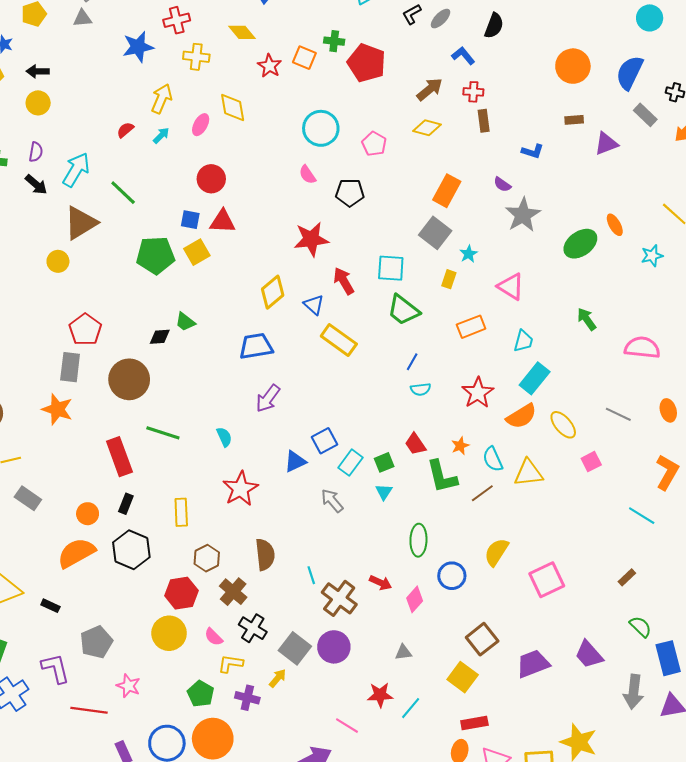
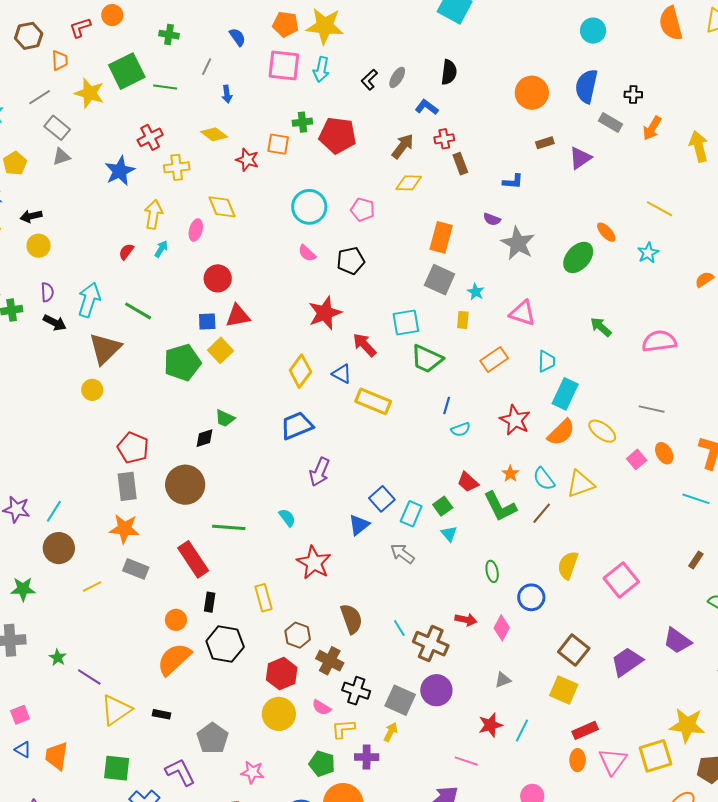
orange ellipse: (668, 410) -> (664, 453), moved
gray rectangle: (28, 498) -> (136, 569), moved
green ellipse: (418, 540) -> (492, 571), size x0.7

